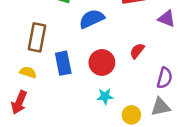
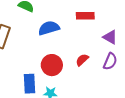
blue rectangle: (63, 63) -> (30, 84), moved
purple semicircle: (165, 78) -> (110, 61), moved

